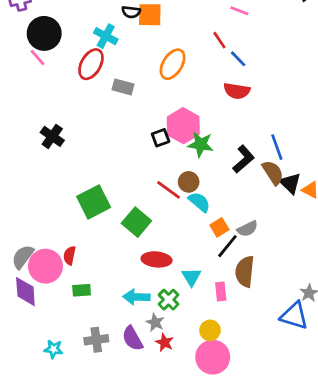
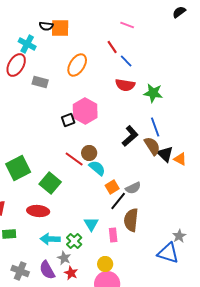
green star: (201, 144) -> (153, 93), moved
red ellipse: (157, 259) -> (38, 211), moved
gray cross: (96, 340) -> (20, 271), turned 30

